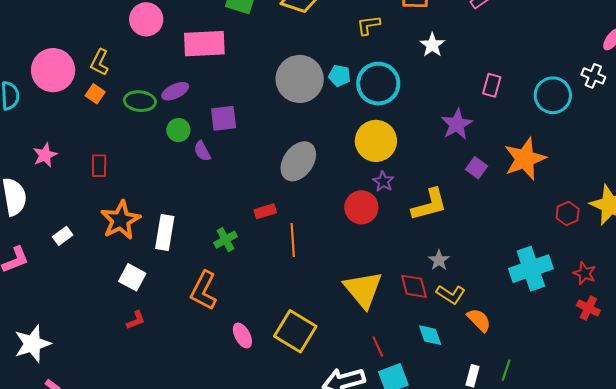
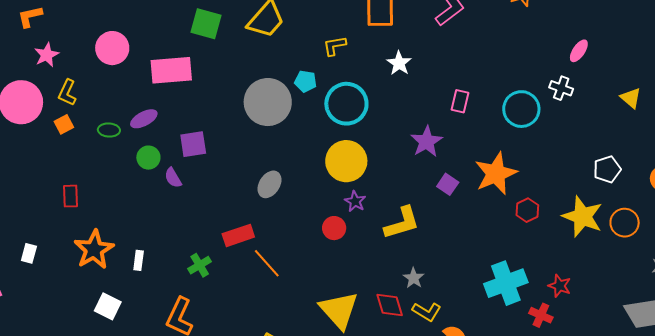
cyan pentagon: (339, 76) -> (306, 81), moved
orange square: (95, 94) -> (64, 124), turned 30
green ellipse: (140, 101) -> (109, 130), size x0.7
pink star: (45, 155) -> (47, 55), moved
gray ellipse: (298, 161) -> (269, 184), size x0.7
red circle: (361, 207) -> (334, 228), size x0.7
red rectangle: (265, 211) -> (238, 235), size x1.4
red hexagon: (568, 213) -> (527, 210), moved
white rectangle: (165, 233) -> (139, 260), size x0.6
white rectangle: (63, 236) -> (29, 253), moved, turned -36
orange line: (293, 240) -> (267, 263), turned -36
red cross: (588, 308) -> (541, 315), moved

